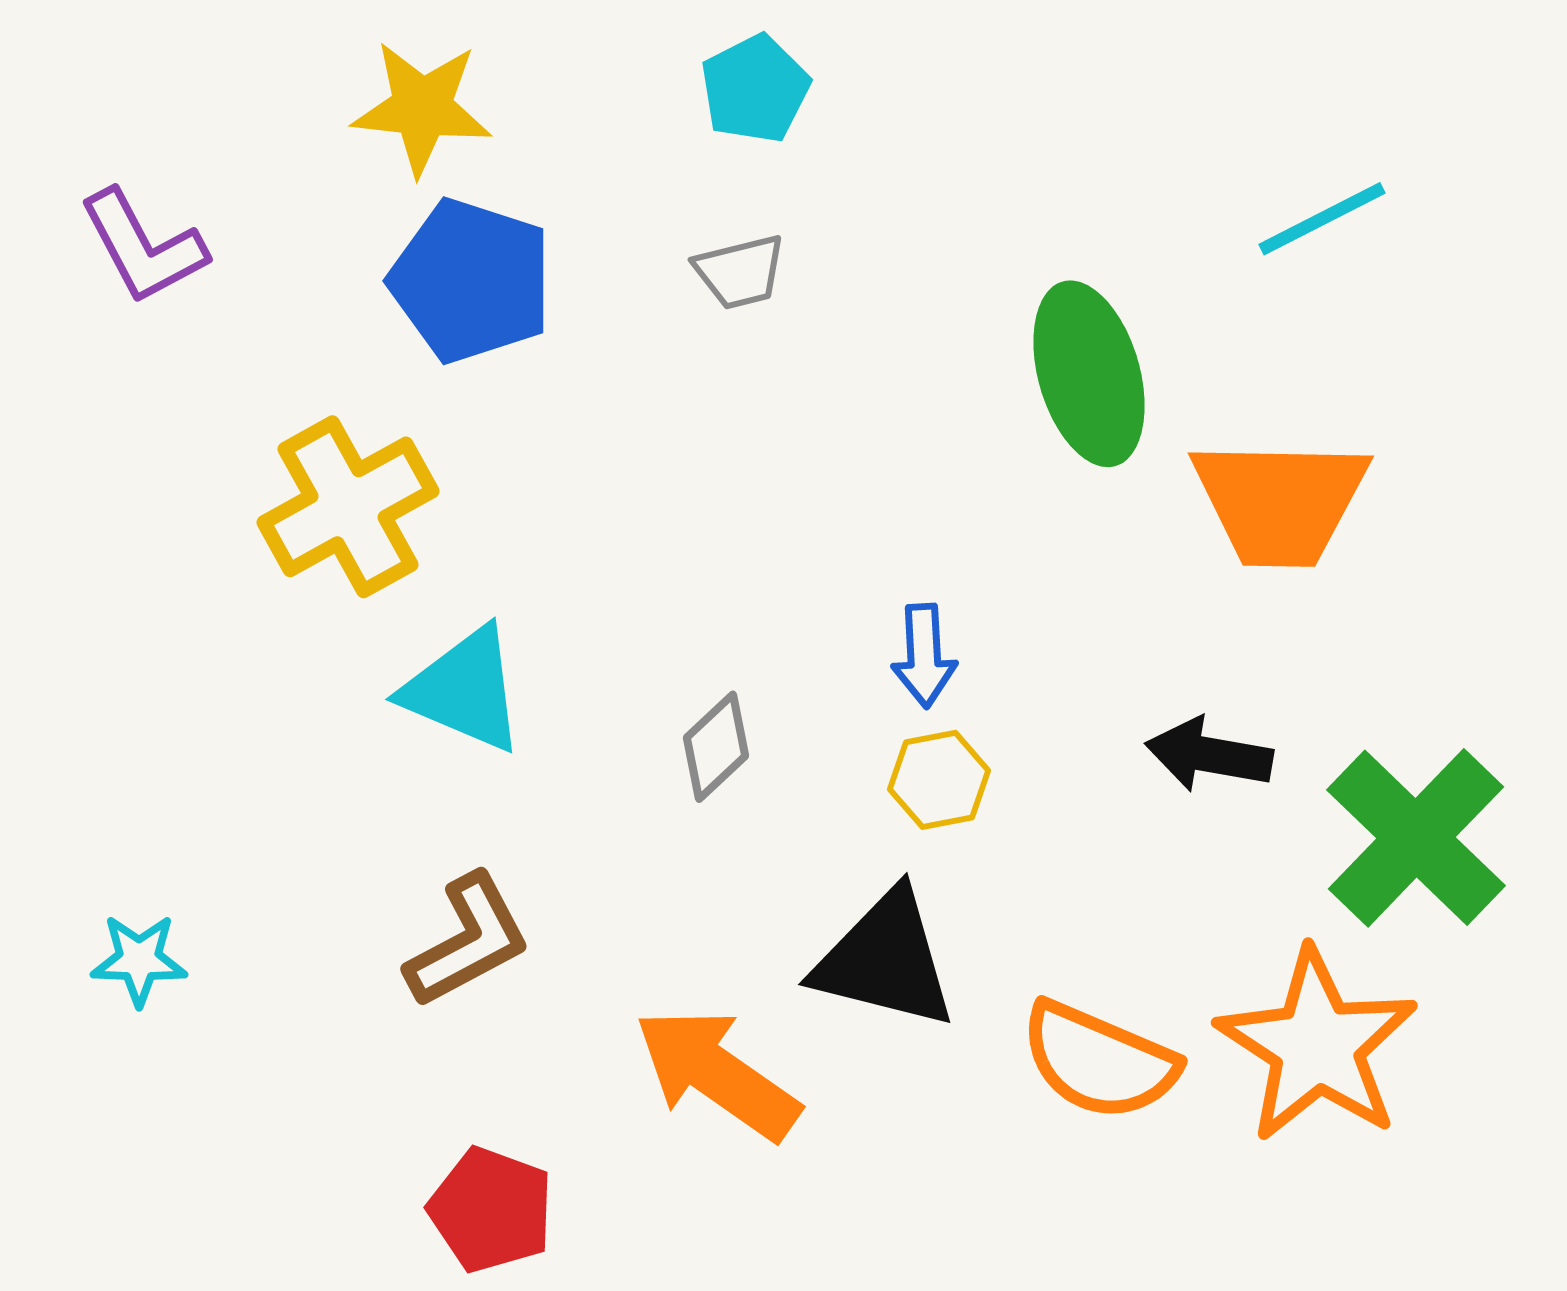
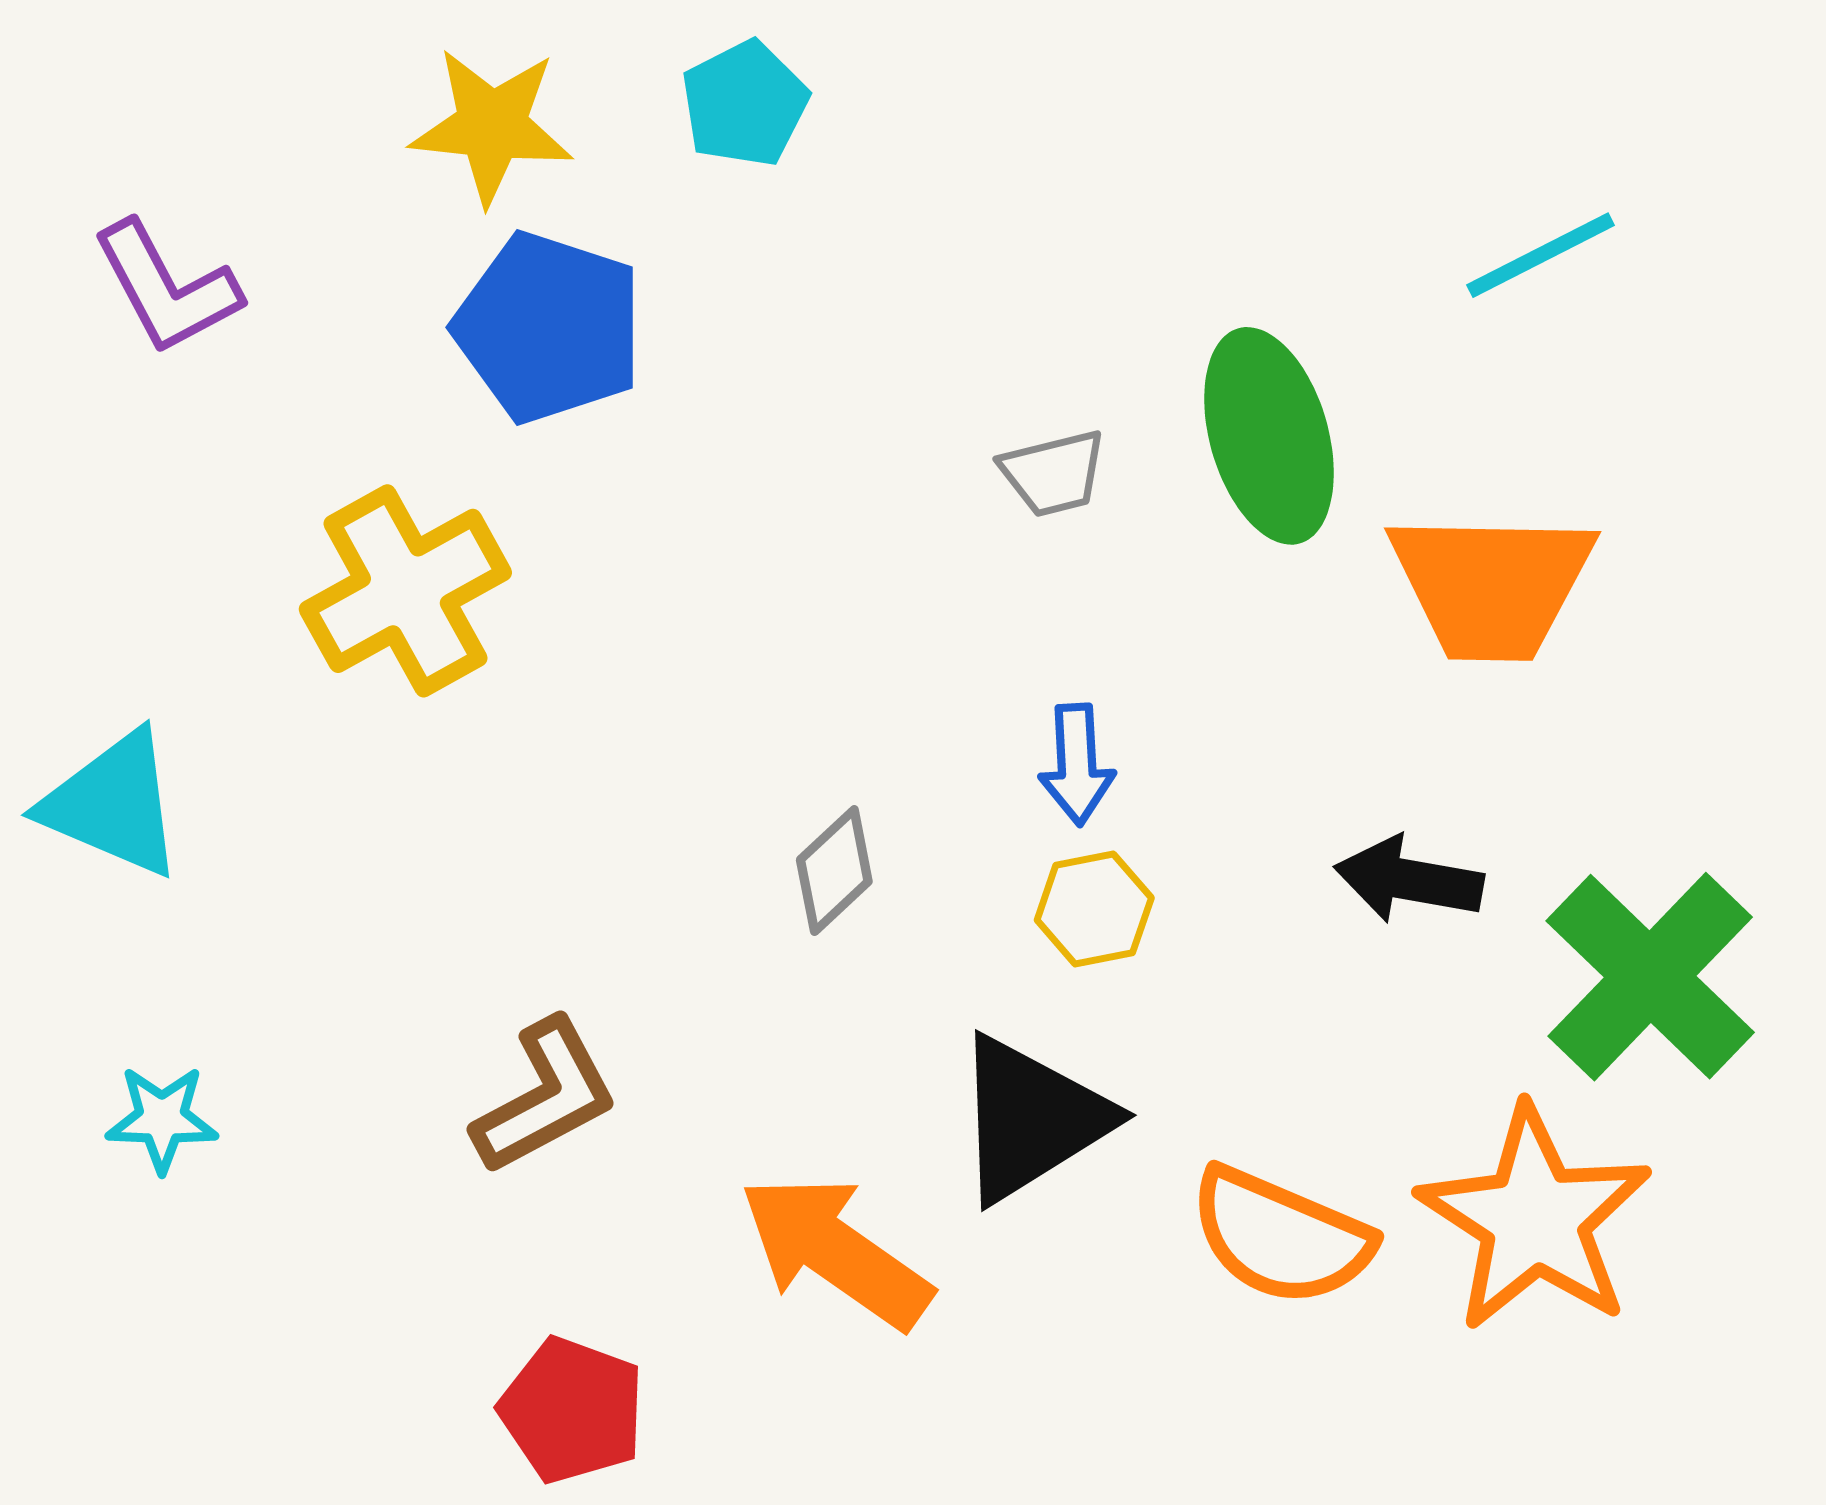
cyan pentagon: (755, 89) -> (745, 104), moved
gray trapezoid: (740, 272) -> (1053, 473), moved
cyan triangle: (464, 690) -> (113, 804), moved
black triangle: (885, 960) -> (1031, 1119), turned -46

